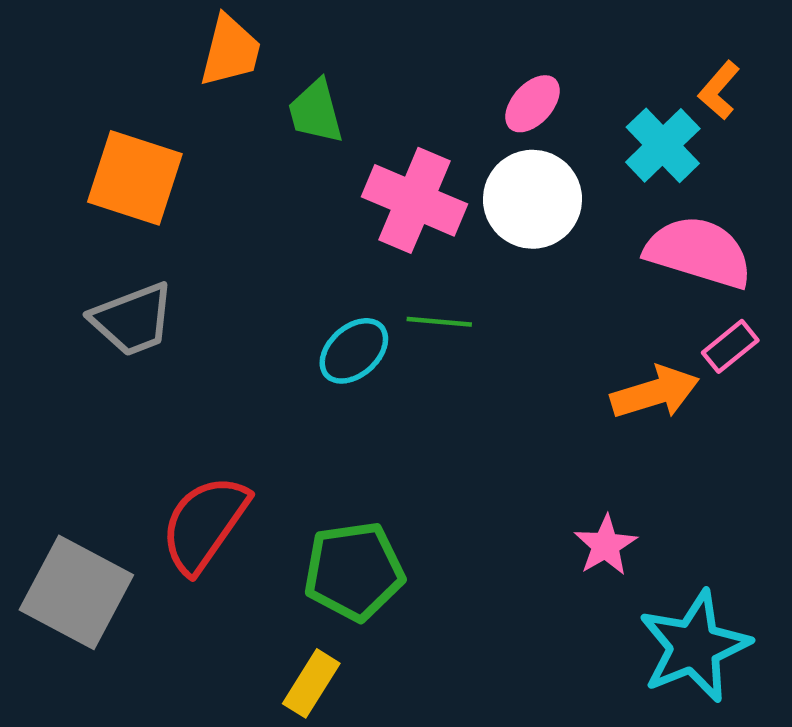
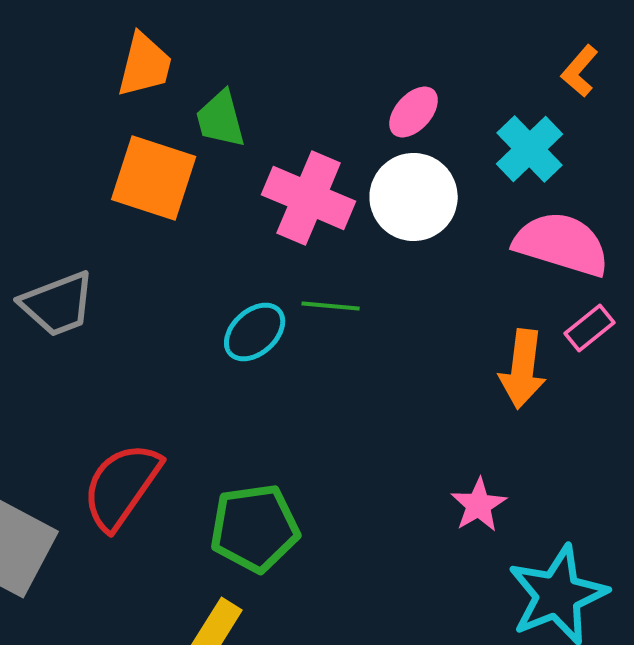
orange L-shape: (719, 90) -> (580, 71), moved
orange square: (135, 178) -> (154, 178), moved
orange arrow: (655, 392) -> (523, 369), turned 114

